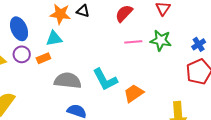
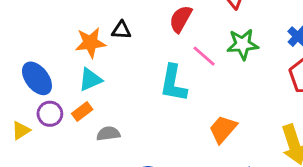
pink line: (133, 42) -> (204, 56), turned 60
cyan L-shape: (105, 79) -> (173, 83), moved, turned 52
gray semicircle: (68, 81) -> (108, 134), moved, size x0.6

